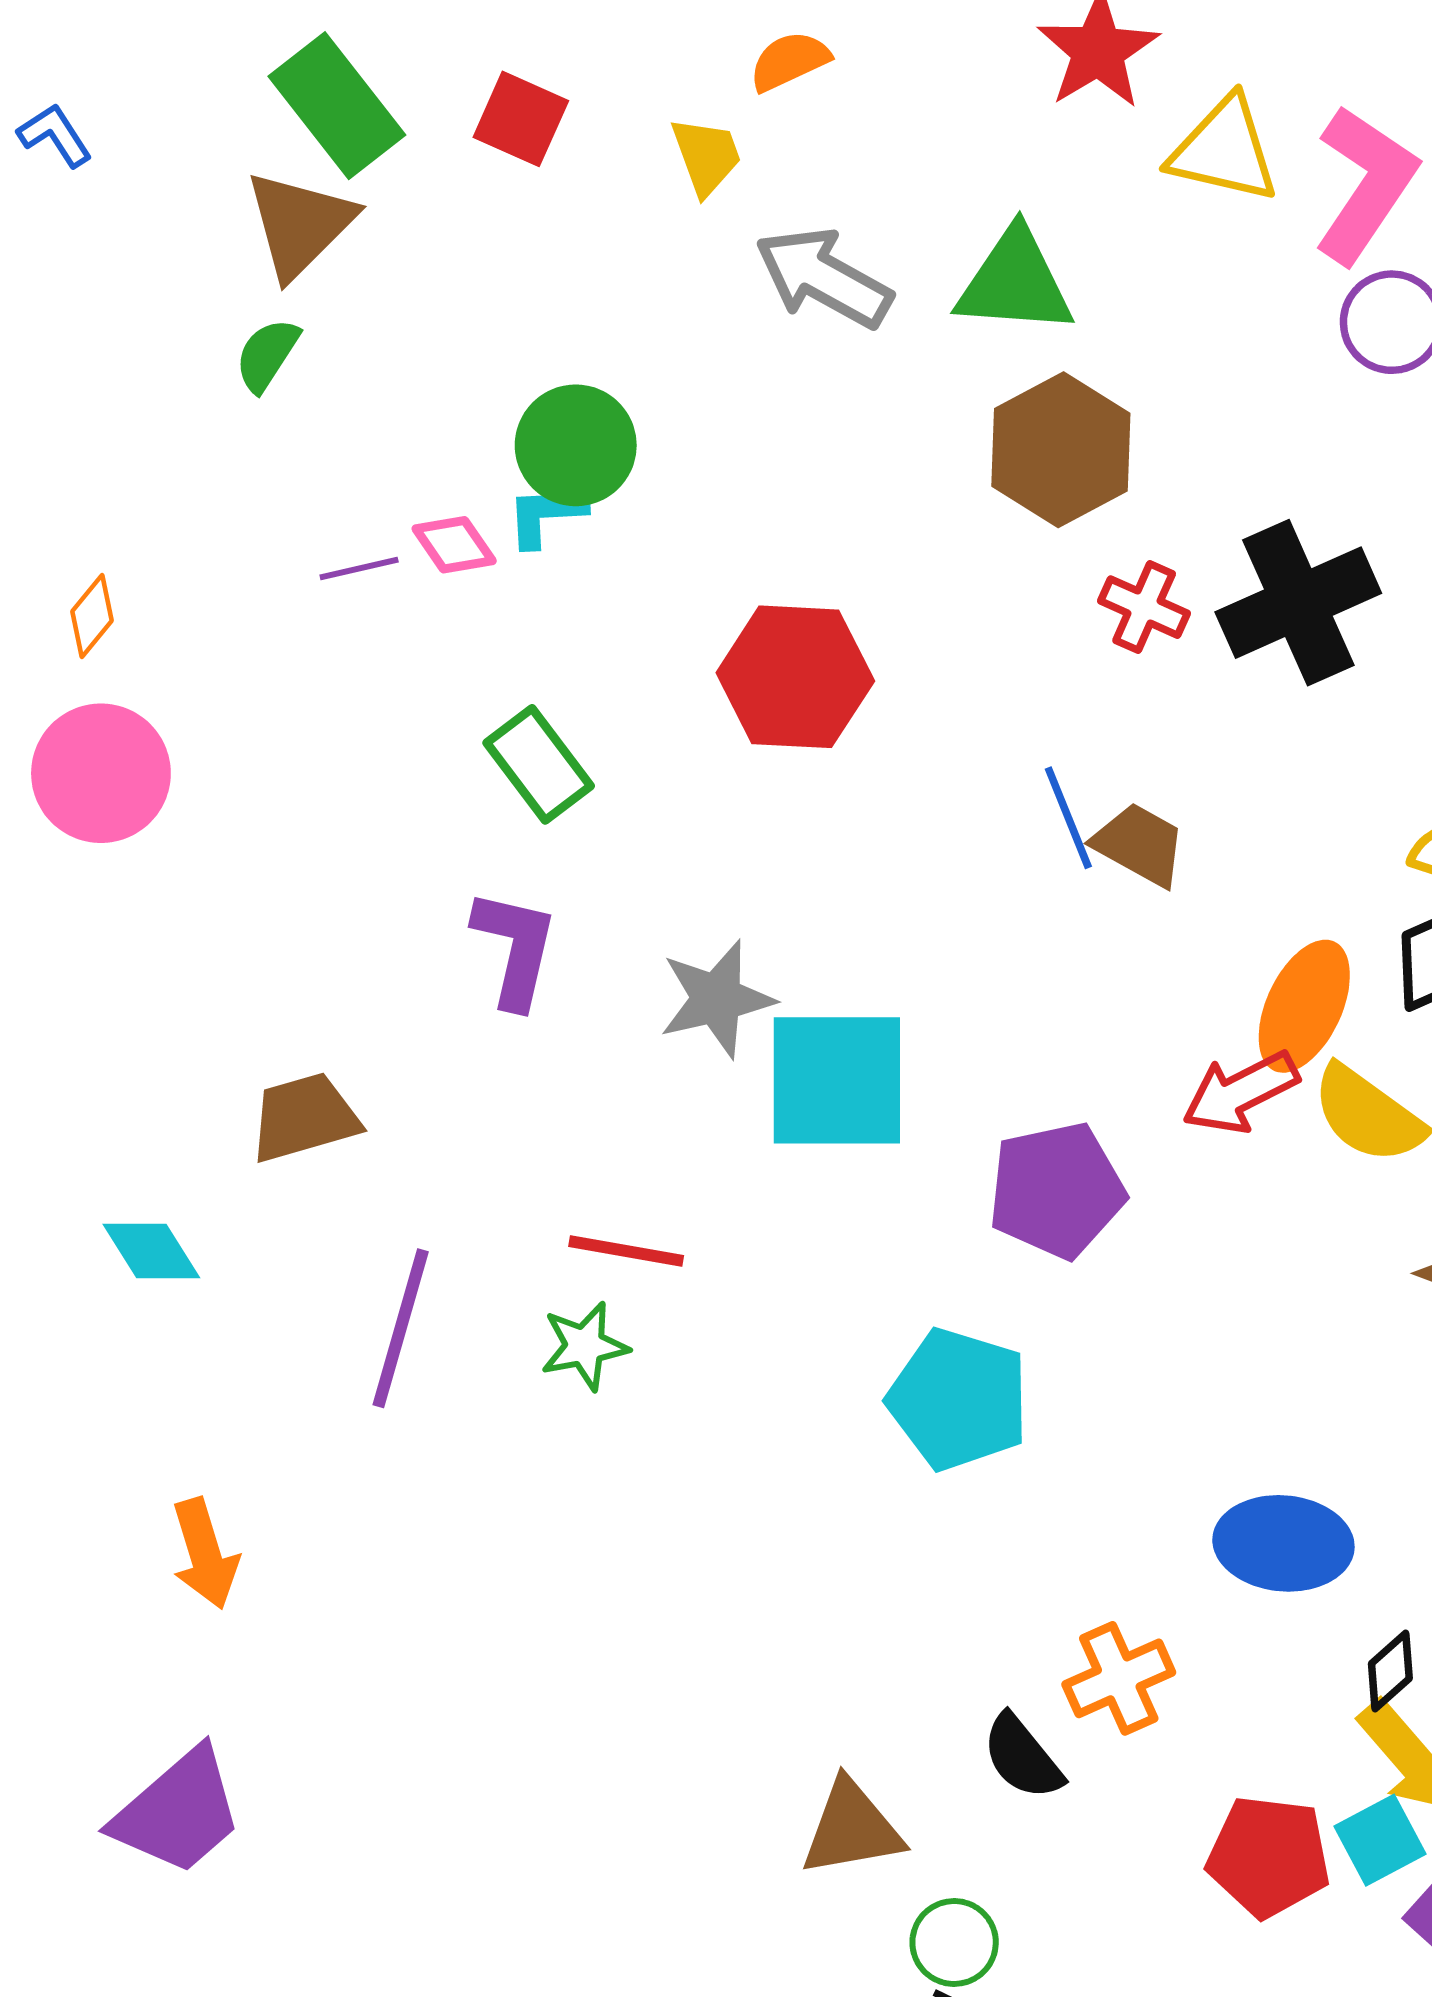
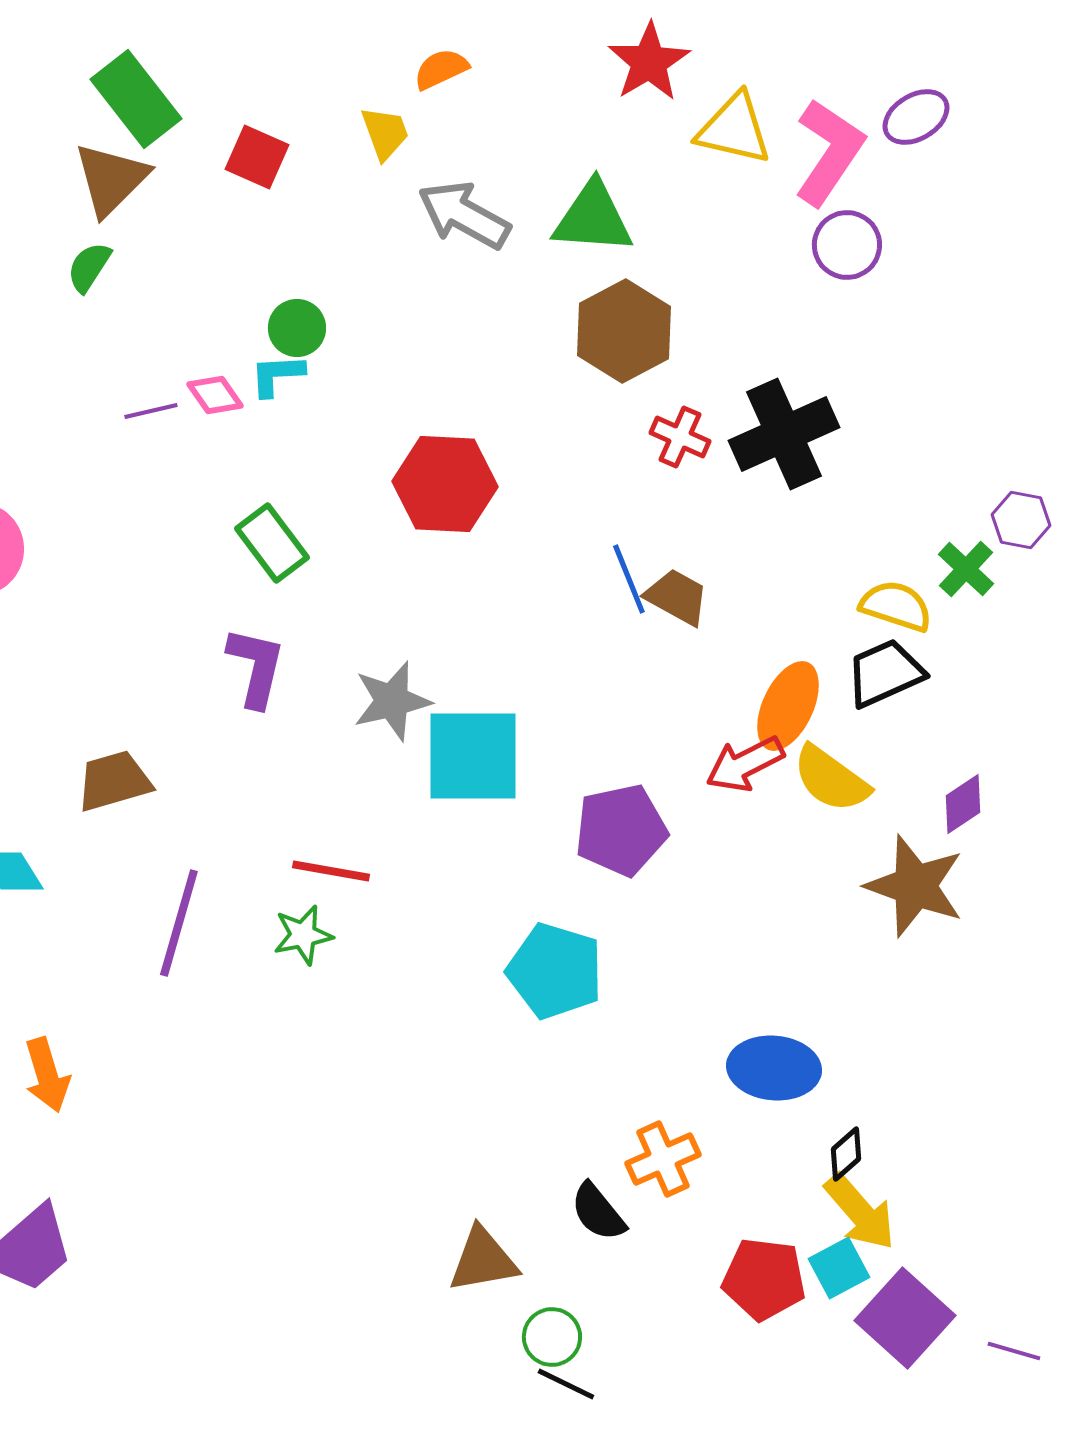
red square: (521, 119) -> (257, 157), moved
green circle: (576, 445) -> (297, 328), size x0.7

